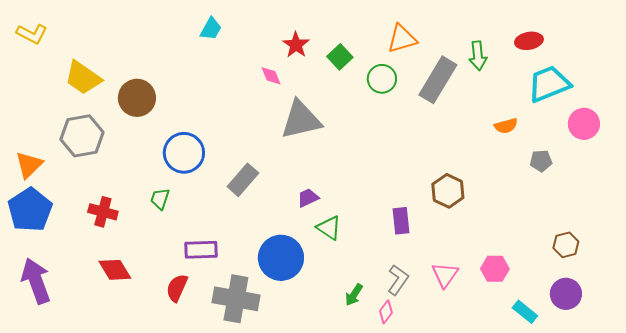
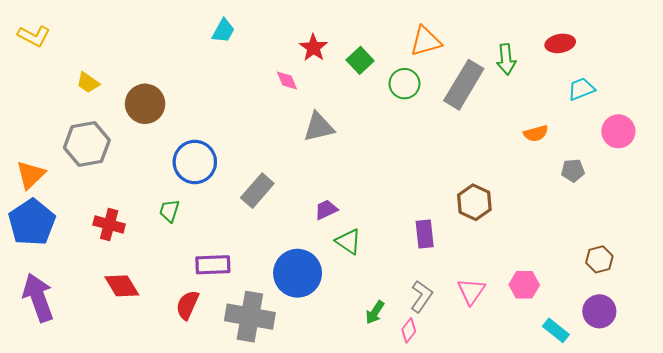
yellow trapezoid: (83, 78) -> (88, 83), size x0.6
cyan trapezoid: (549, 84) -> (581, 89), size x0.6
gray triangle: (301, 120) -> (319, 127), size x0.7

